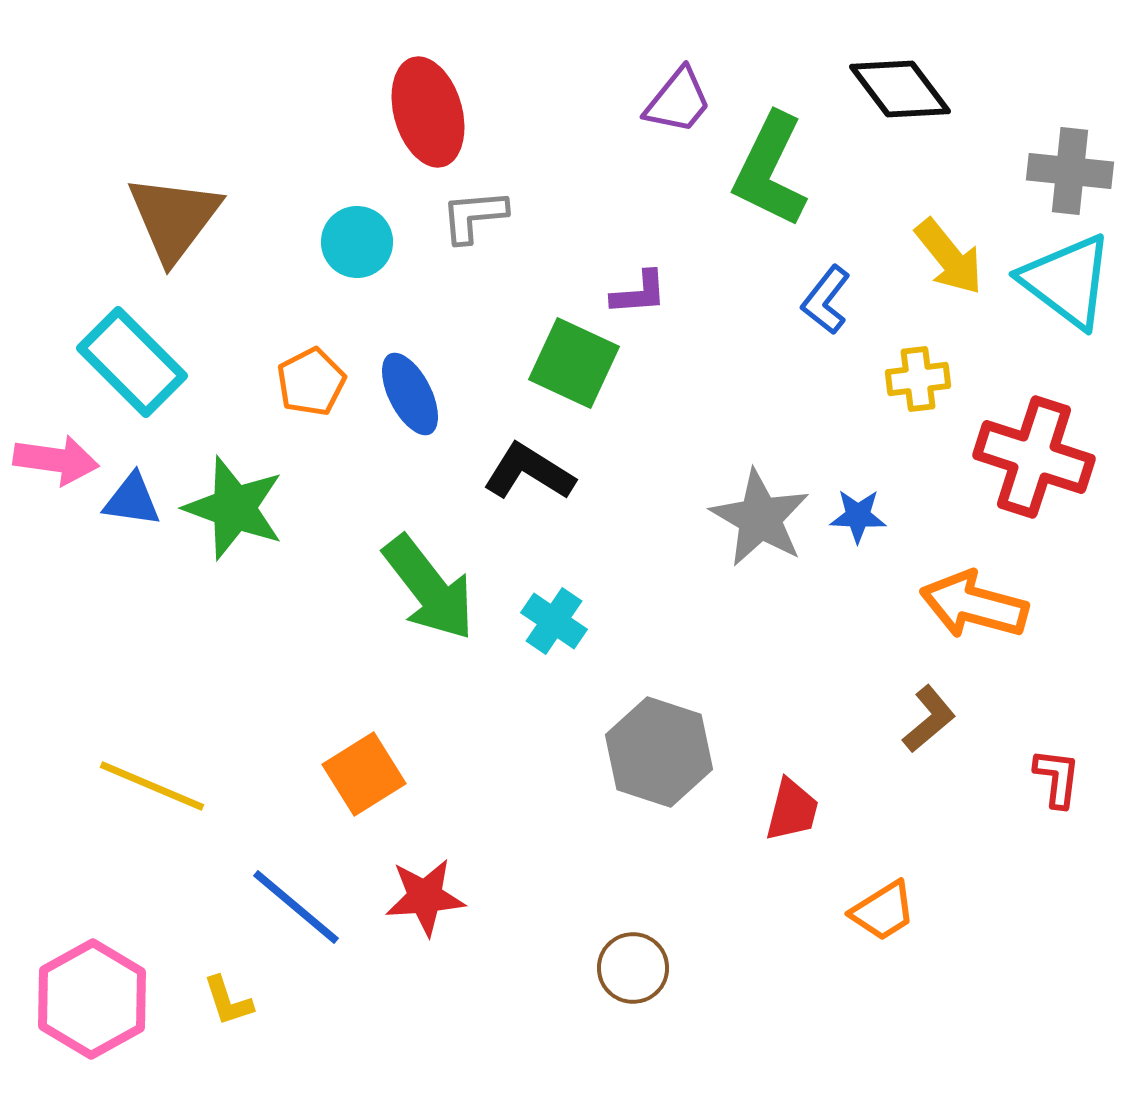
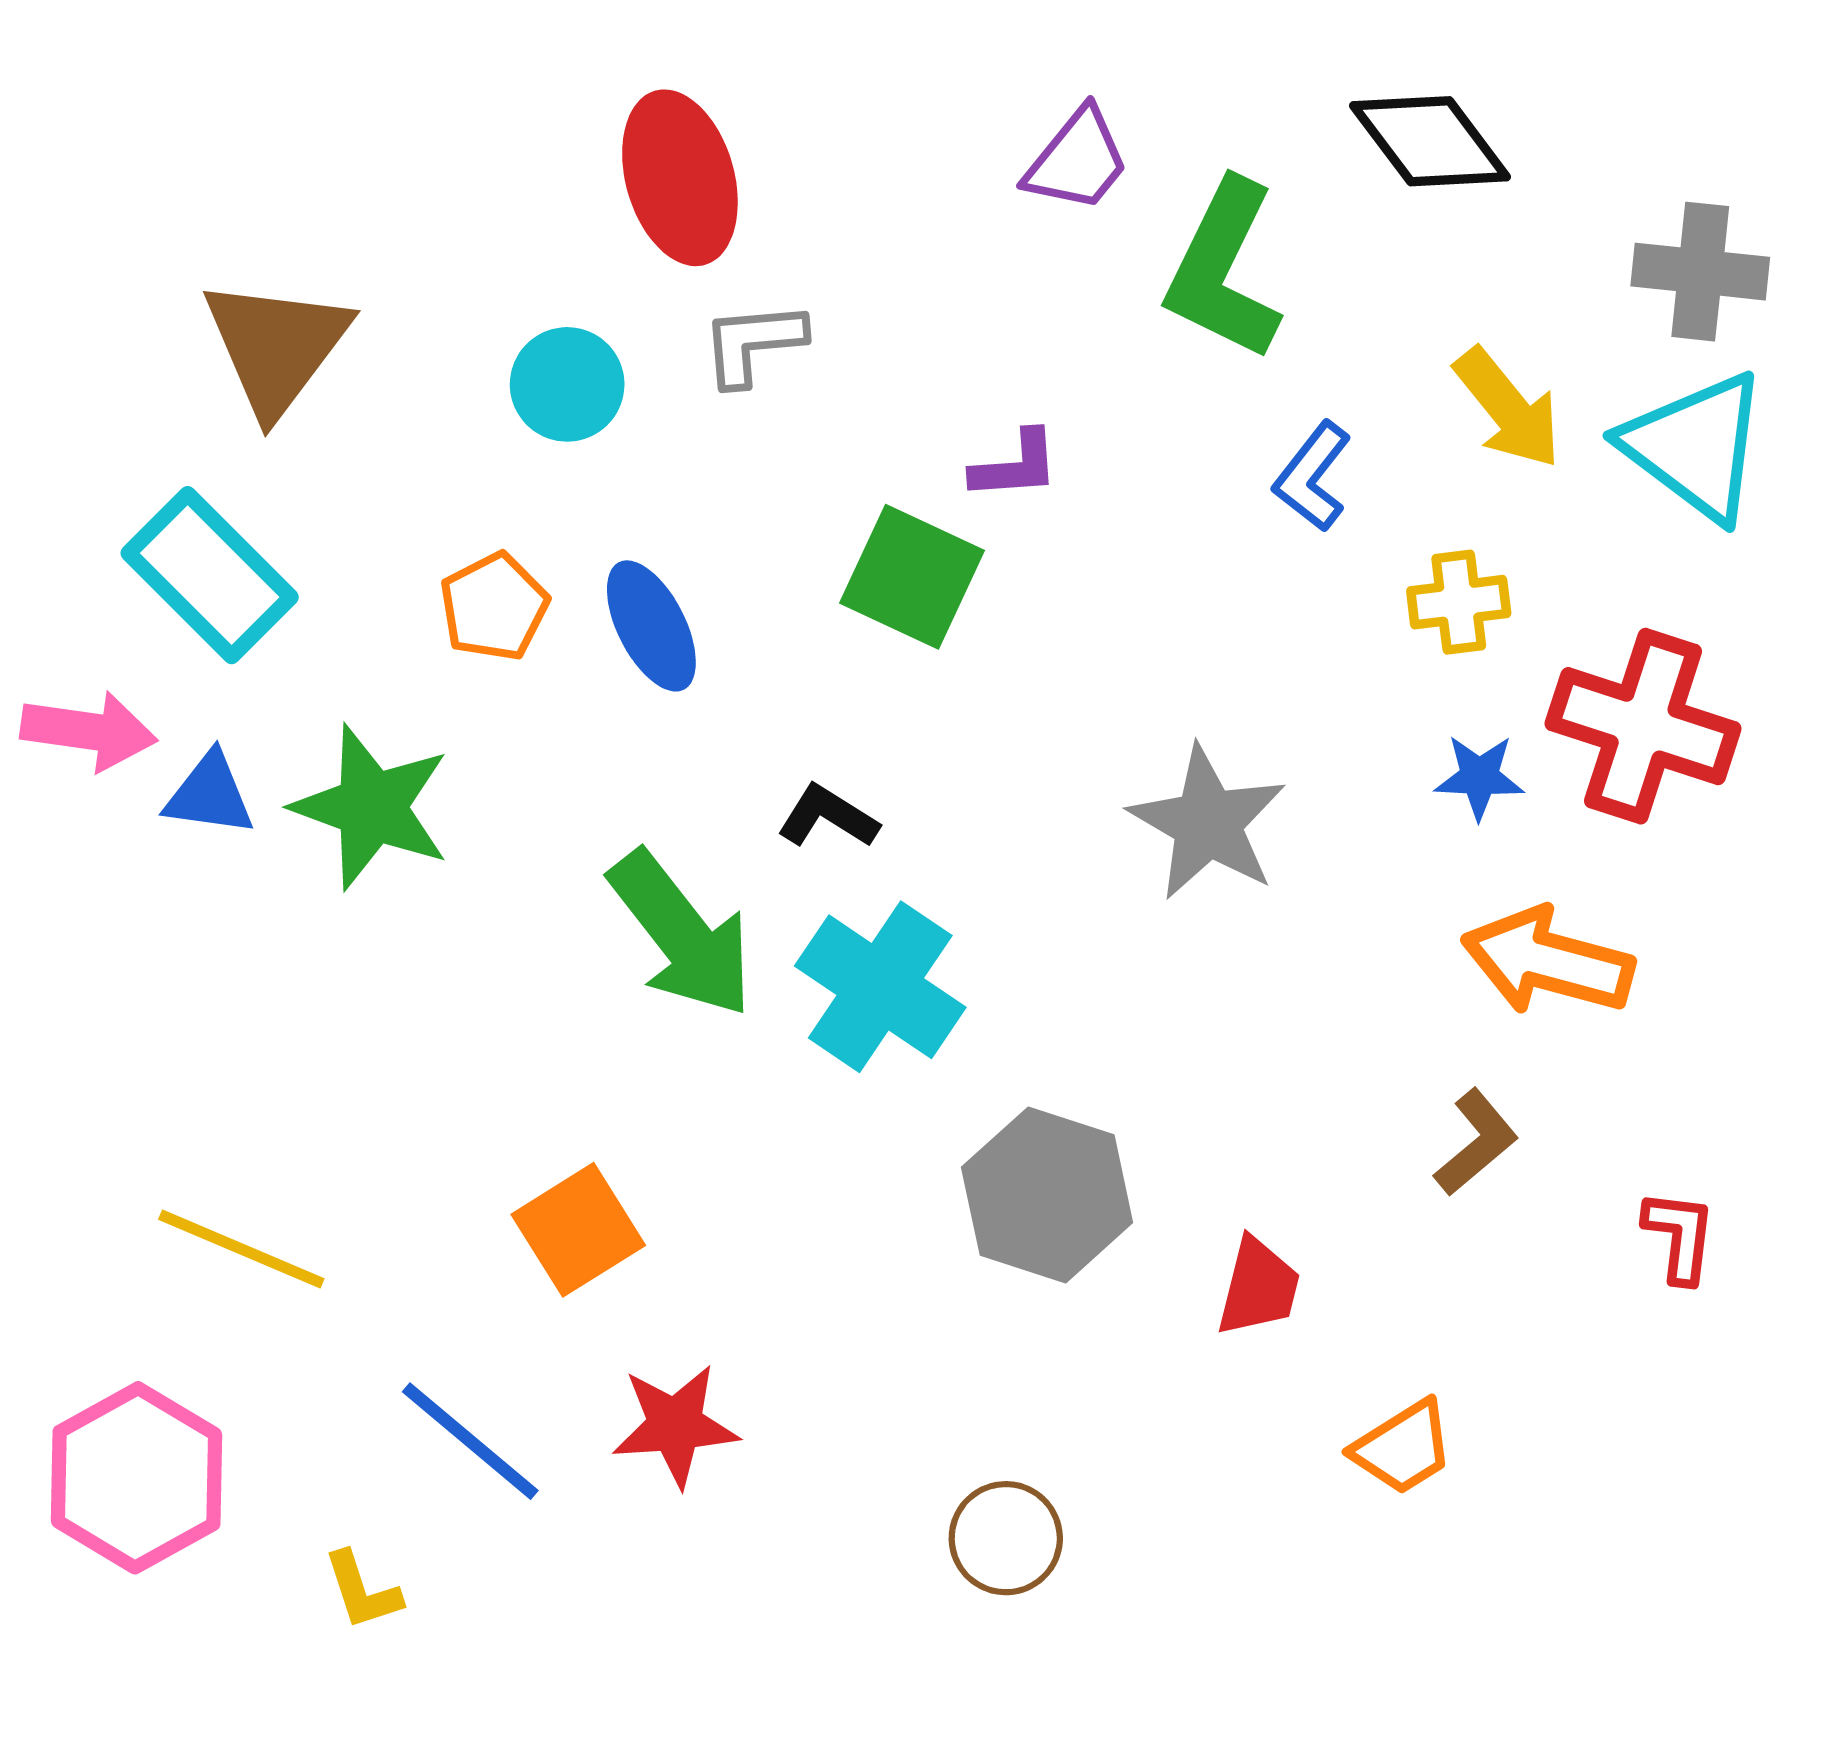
black L-shape: (529, 472) -> (828, 817), moved, size x0.7
blue star: (858, 516) -> (1479, 777), moved
cyan cross: (554, 621) -> (880, 987), size x1.6
pink hexagon: (92, 999) -> (136, 1478), moved

